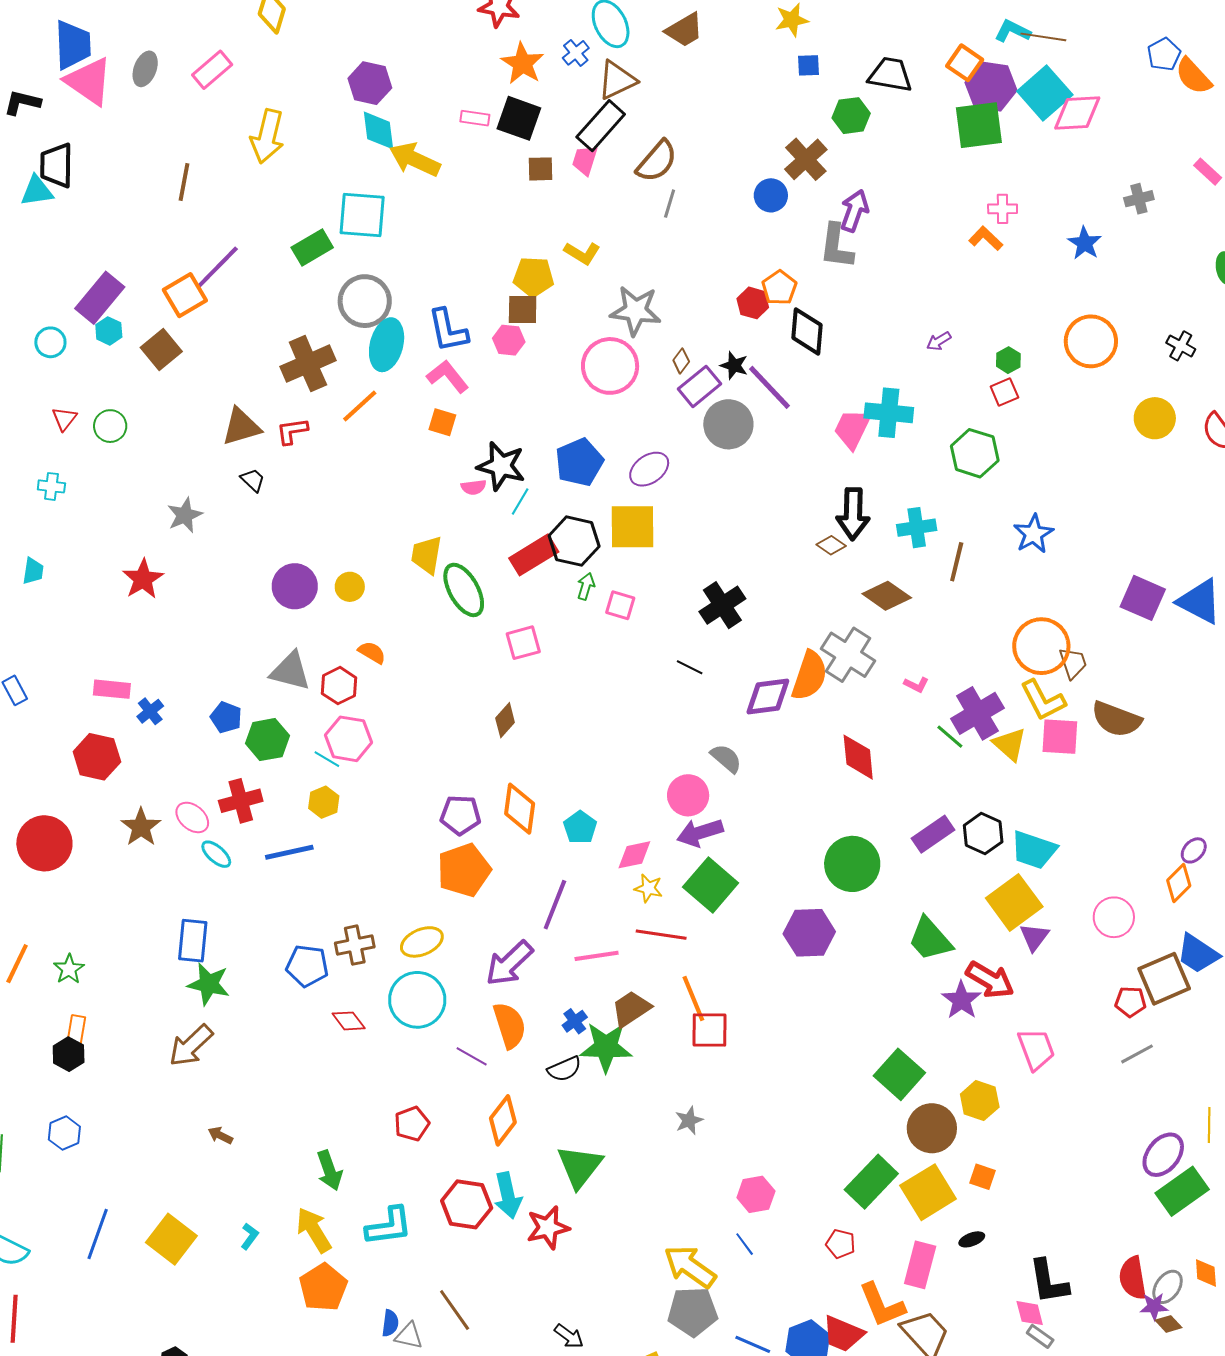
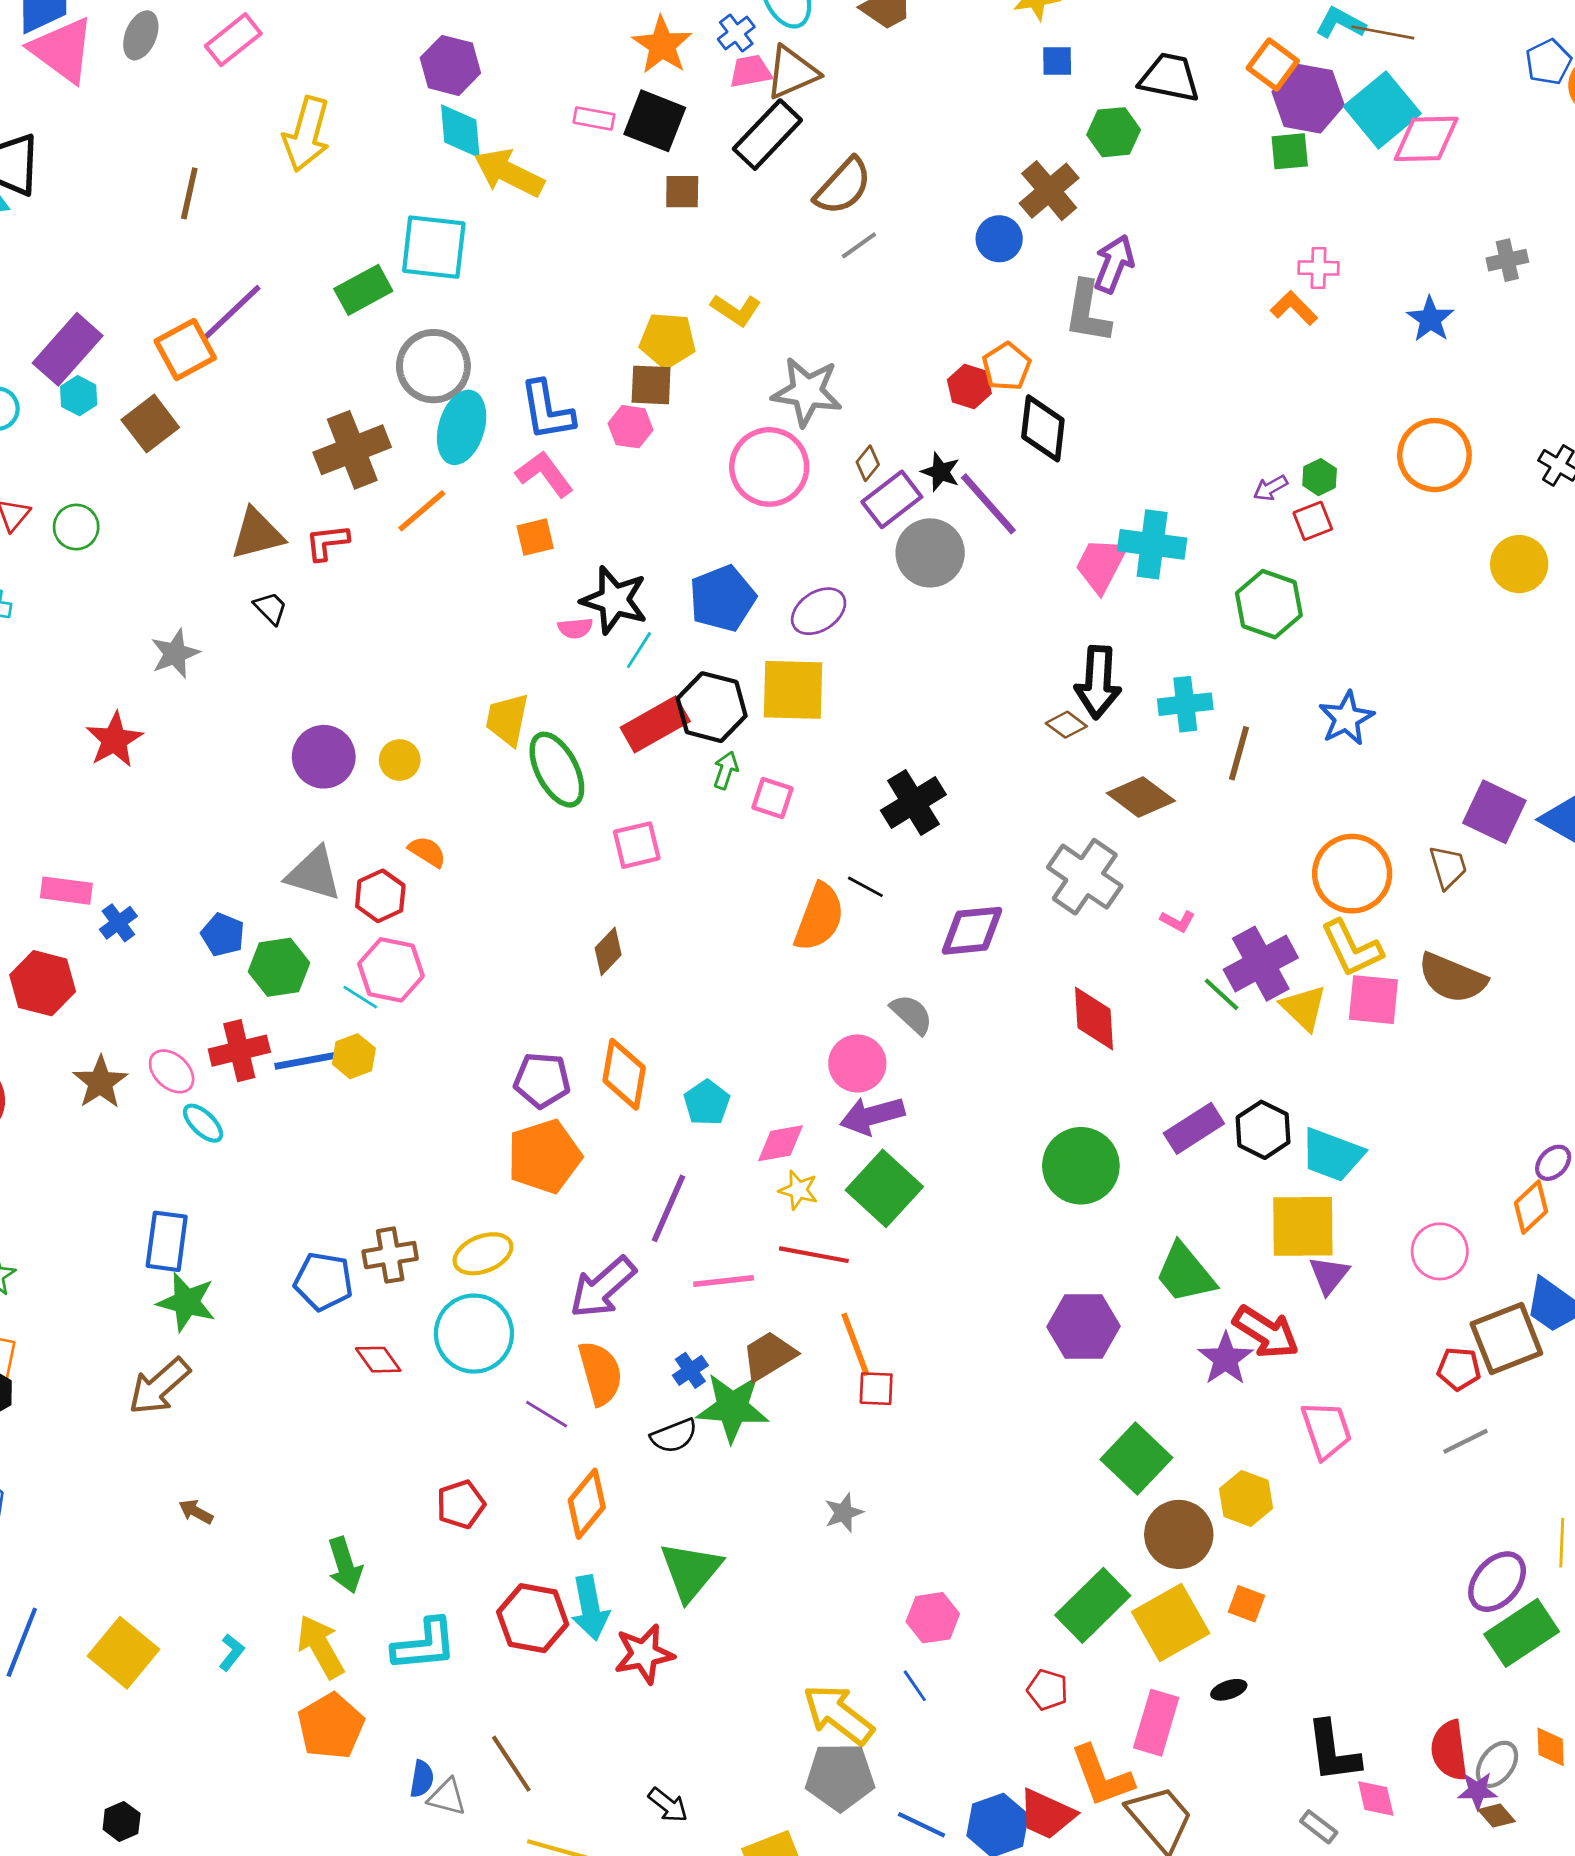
green square: (979, 125) -> (1290, 151), size x0.6
pink trapezoid: (585, 160) -> (751, 71), moved, turned 60
gray line: (670, 204) -> (859, 245), turned 36
purple arrow: (939, 341) -> (1270, 488), moved
orange square: (442, 422) -> (535, 537), turned -32
brown trapezoid: (1073, 663) -> (1448, 867), moved
orange semicircle: (809, 676) -> (819, 917), moved
blue line: (289, 852) -> (308, 1060), moved
yellow square: (1014, 902) -> (1303, 1226), turned 34
purple hexagon: (809, 933) -> (1084, 1327), moved
red square: (710, 1030) -> (876, 1389), size x0.7
pink diamond: (1030, 1313) -> (1376, 1798), moved

